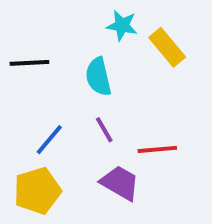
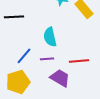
cyan semicircle: (98, 77) -> (50, 37), moved
purple line: (104, 130) -> (47, 59), moved, turned -64

